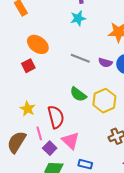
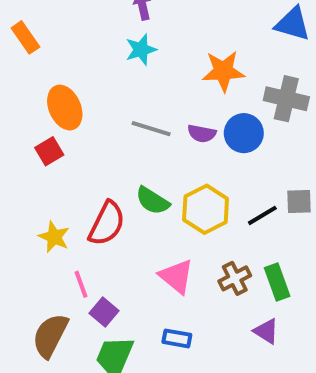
orange ellipse: (38, 44) -> (65, 108), turned 35
red semicircle: (56, 117) -> (107, 223), moved, turned 45
pink triangle: (71, 141) -> (176, 276), moved
brown semicircle: (17, 142) -> (50, 336), moved

